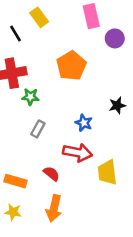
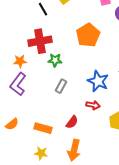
blue star: (84, 123) -> (98, 81), size x1.5
red arrow: (78, 153) -> (93, 105), size x0.6
red semicircle: (51, 174) -> (72, 122), turned 88

